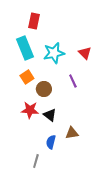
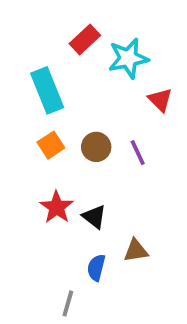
red rectangle: (34, 21) -> (85, 39), moved, turned 35
cyan star: (54, 53) -> (128, 58), moved
brown circle: (44, 89) -> (96, 147), moved
red star: (30, 110) -> (57, 207), turned 30

